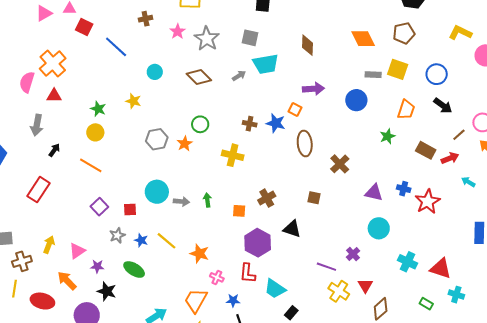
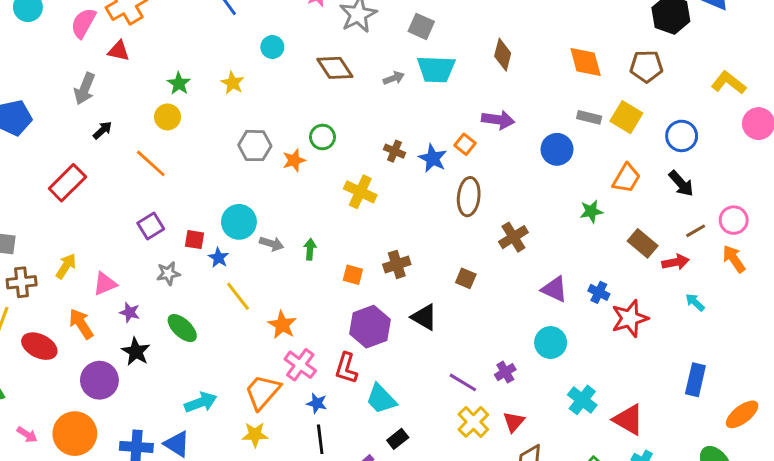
blue star: (141, 240) -> (219, 258), moved
pink cross: (217, 277) -> (300, 365), size x1.5

